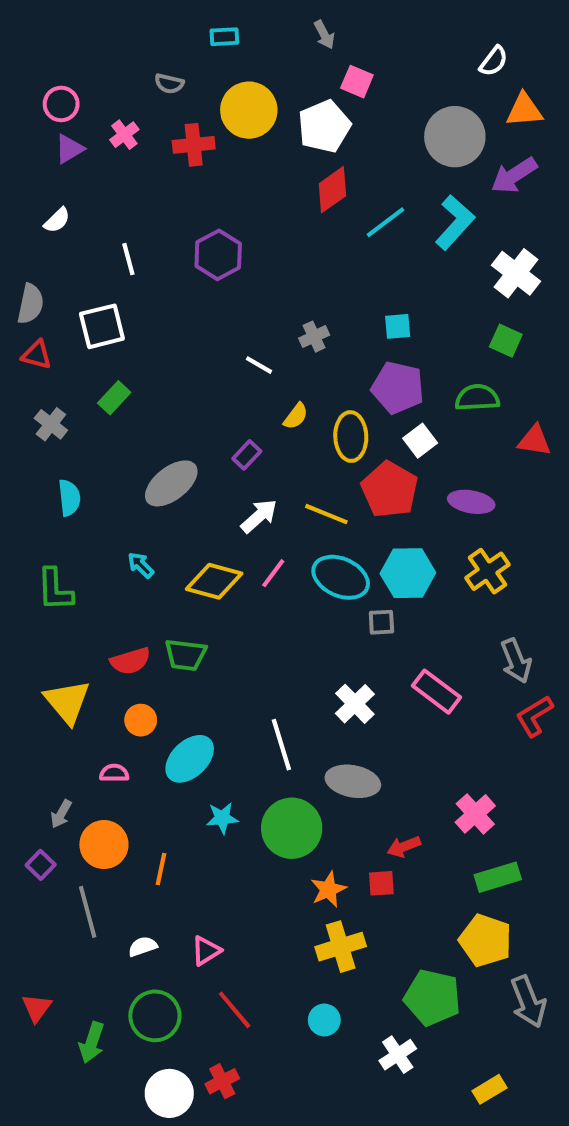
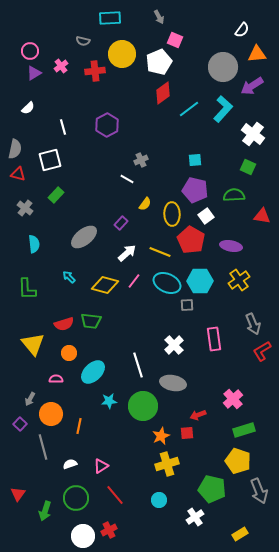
cyan rectangle: (224, 37) -> (110, 18), size x1.5
gray cross: (314, 337) -> (141, 160), moved
pink rectangle: (436, 692) -> (214, 339), turned 45

